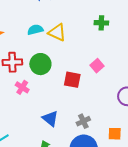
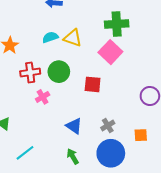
green cross: (101, 23) -> (117, 24), size x1.6
pink square: (97, 66) -> (110, 52), moved, size x1.6
pink cross: (22, 87) -> (43, 97), turned 32

